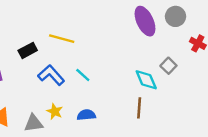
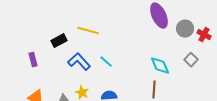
gray circle: (175, 16) -> (185, 29), moved
gray square: (168, 66) -> (191, 60), moved

